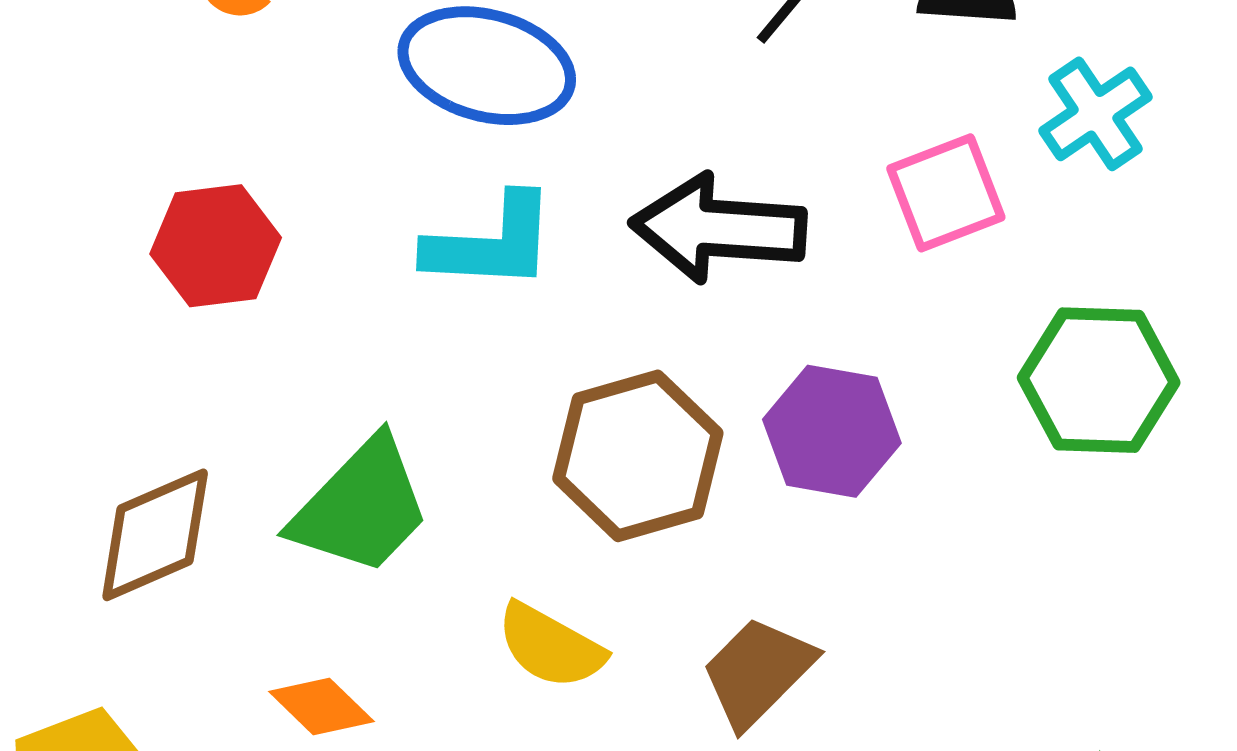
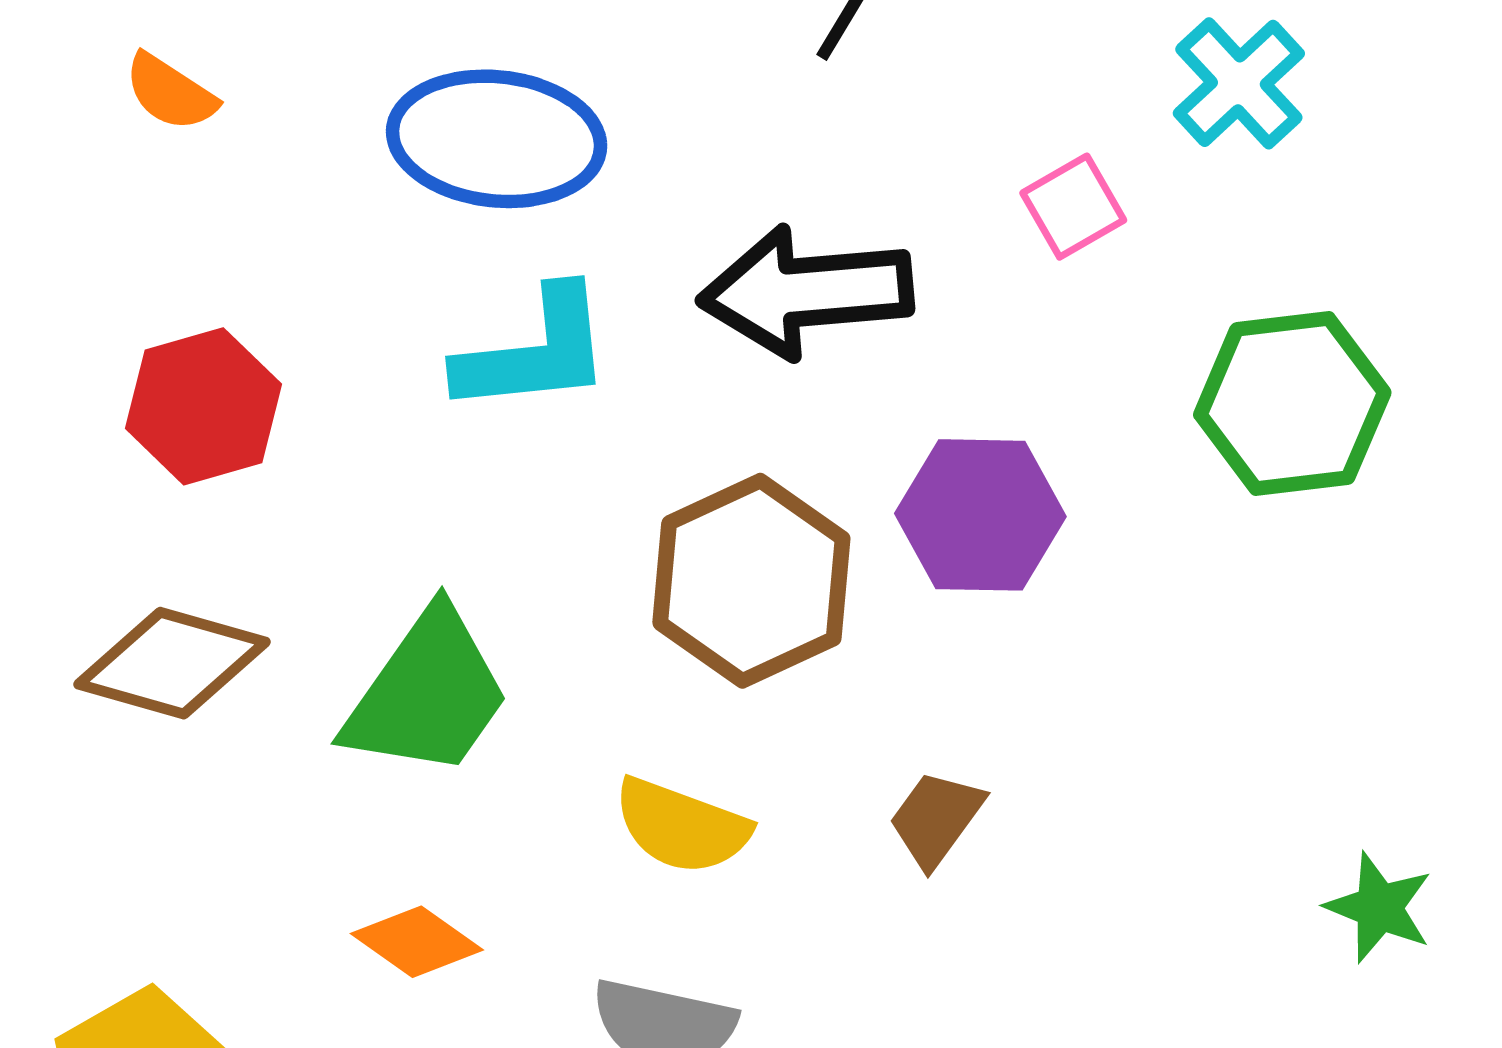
pink square: (946, 193) -> (1073, 207), size x0.7
brown diamond: (155, 535) -> (172, 663), moved, turned 48
brown trapezoid: (758, 672) -> (936, 819), size x0.7

